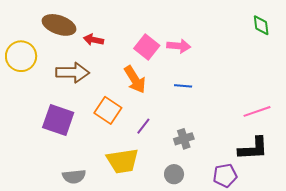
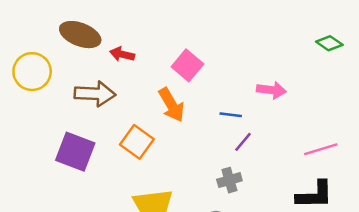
green diamond: (261, 25) -> (329, 43), turned -50
pink arrow: (179, 46) -> (271, 90), moved
purple line: (143, 126) -> (243, 142), moved

